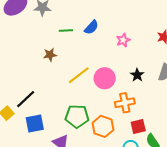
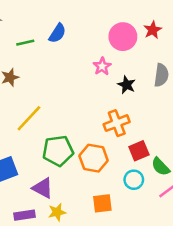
pink star: (123, 40) -> (102, 66), moved
yellow line: (79, 75) -> (29, 118), moved
pink circle: (105, 78) -> (123, 37), moved

